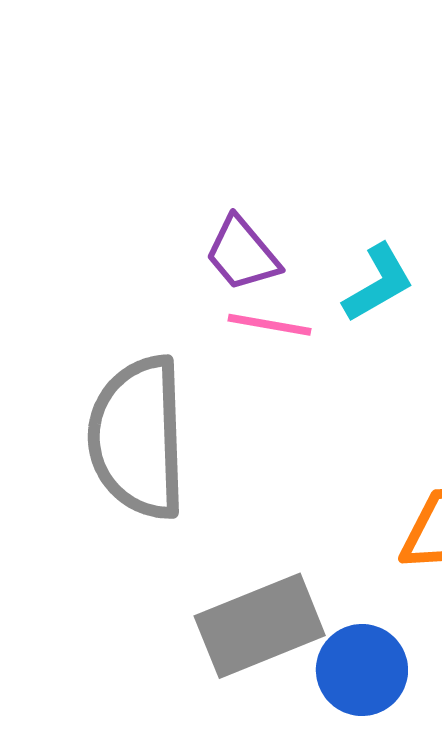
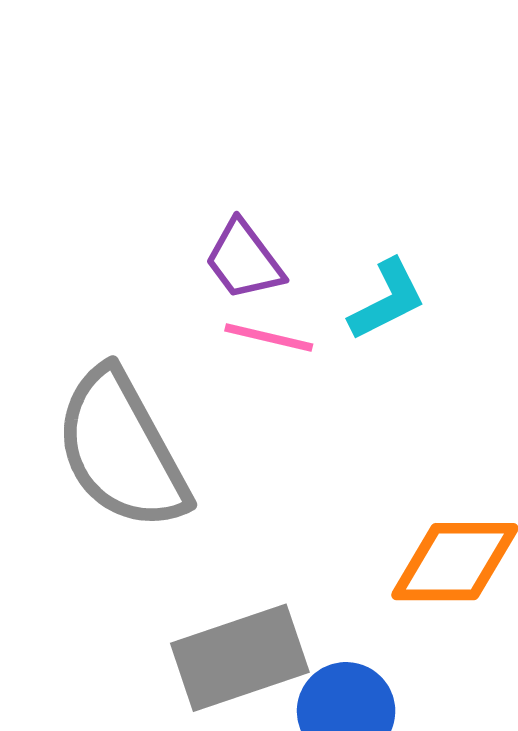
gray semicircle: (138, 438) -> (121, 450), turned -30

